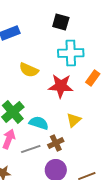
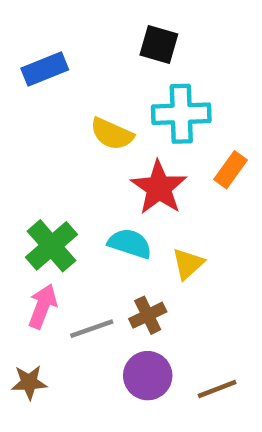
yellow semicircle: (29, 70) -> (112, 134), moved
red star: (61, 86) -> (159, 188), turned 30
cyan semicircle: (39, 123) -> (130, 244), moved

